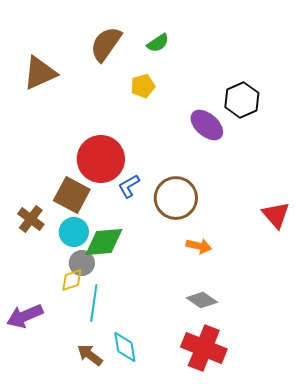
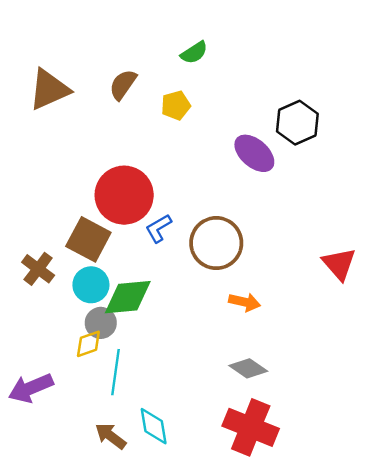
brown semicircle: (106, 44) -> (123, 85), moved, size x0.7

